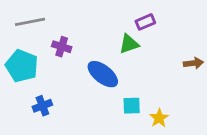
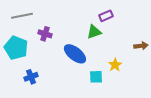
yellow star: (159, 118) -> (115, 65), moved

